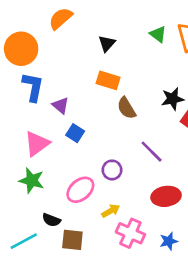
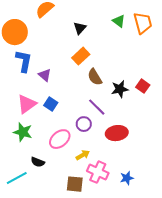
orange rectangle: (108, 80) -> (81, 56), turned -60
black star: (173, 99) -> (120, 89), moved
blue square: (75, 133) -> (51, 104), moved
purple line: (152, 152) -> (97, 107), moved
red ellipse: (166, 196) -> (117, 133), moved
brown square: (72, 240) -> (75, 184), moved

